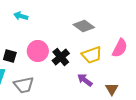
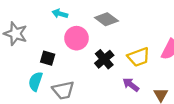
gray diamond: (84, 26) -> (106, 19), moved
pink circle: (38, 51) -> (77, 38), moved

